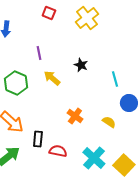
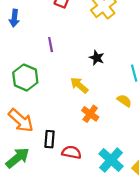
yellow arrow: (52, 78) -> (79, 85), moved
yellow semicircle: (109, 122) -> (124, 101), moved

